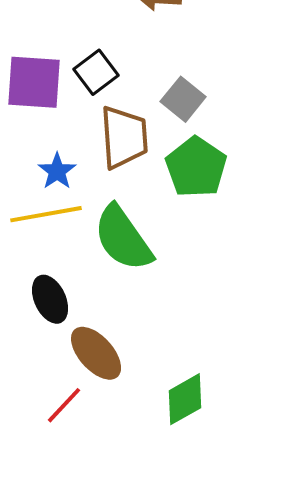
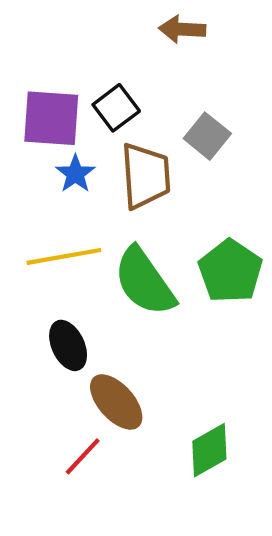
green pentagon: (196, 167) -> (230, 271), moved
blue star: (57, 171) -> (75, 174), moved

